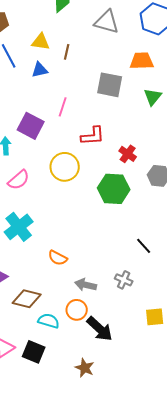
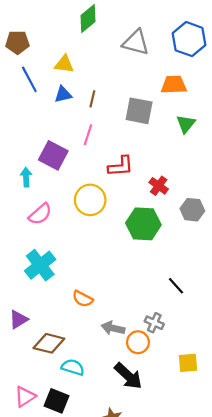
brown line: (67, 52) -> (92, 99), moved
orange circle: (77, 310) -> (138, 342), moved

